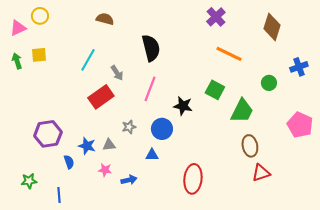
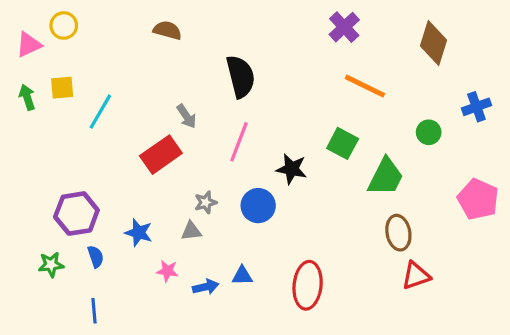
cyan line: (88, 60) -> (100, 112), moved
gray triangle: (109, 145) -> (191, 231), moved
blue triangle: (152, 155) -> (242, 276), moved
blue semicircle: (69, 162) -> (96, 257), moved
green star: (29, 181) -> (51, 265), moved

